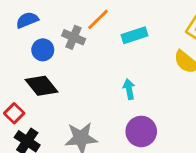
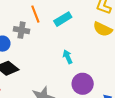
orange line: (98, 19) -> (35, 14), turned -54

